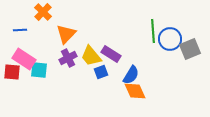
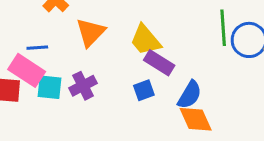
blue line: (20, 30) -> (37, 48), moved
yellow trapezoid: (91, 56) -> (145, 40), moved
purple cross: (68, 58) -> (83, 86), moved

